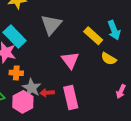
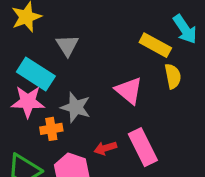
gray triangle: (51, 25) -> (67, 45), moved, size x0.7
yellow semicircle: (109, 59) -> (173, 76), moved, turned -119
gray star: (32, 88) -> (76, 107), moved

